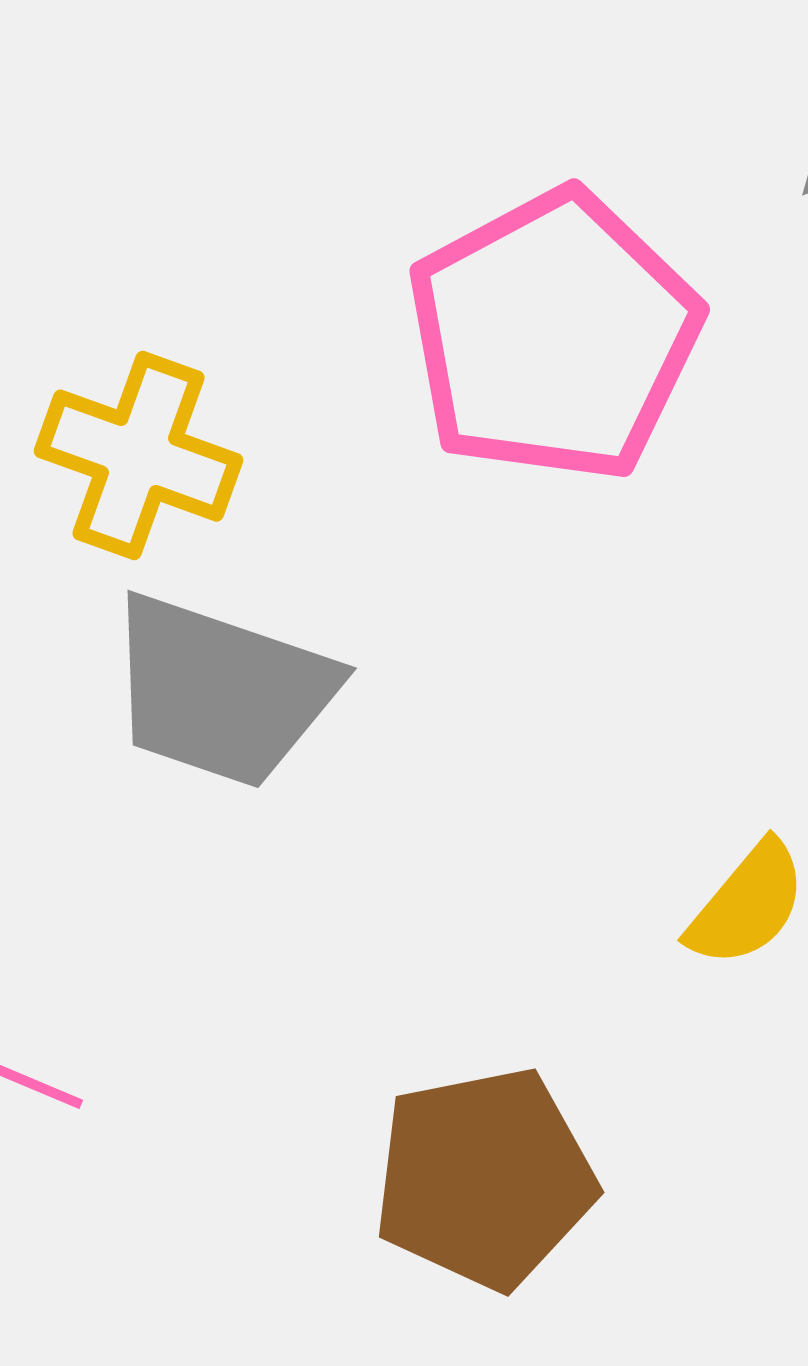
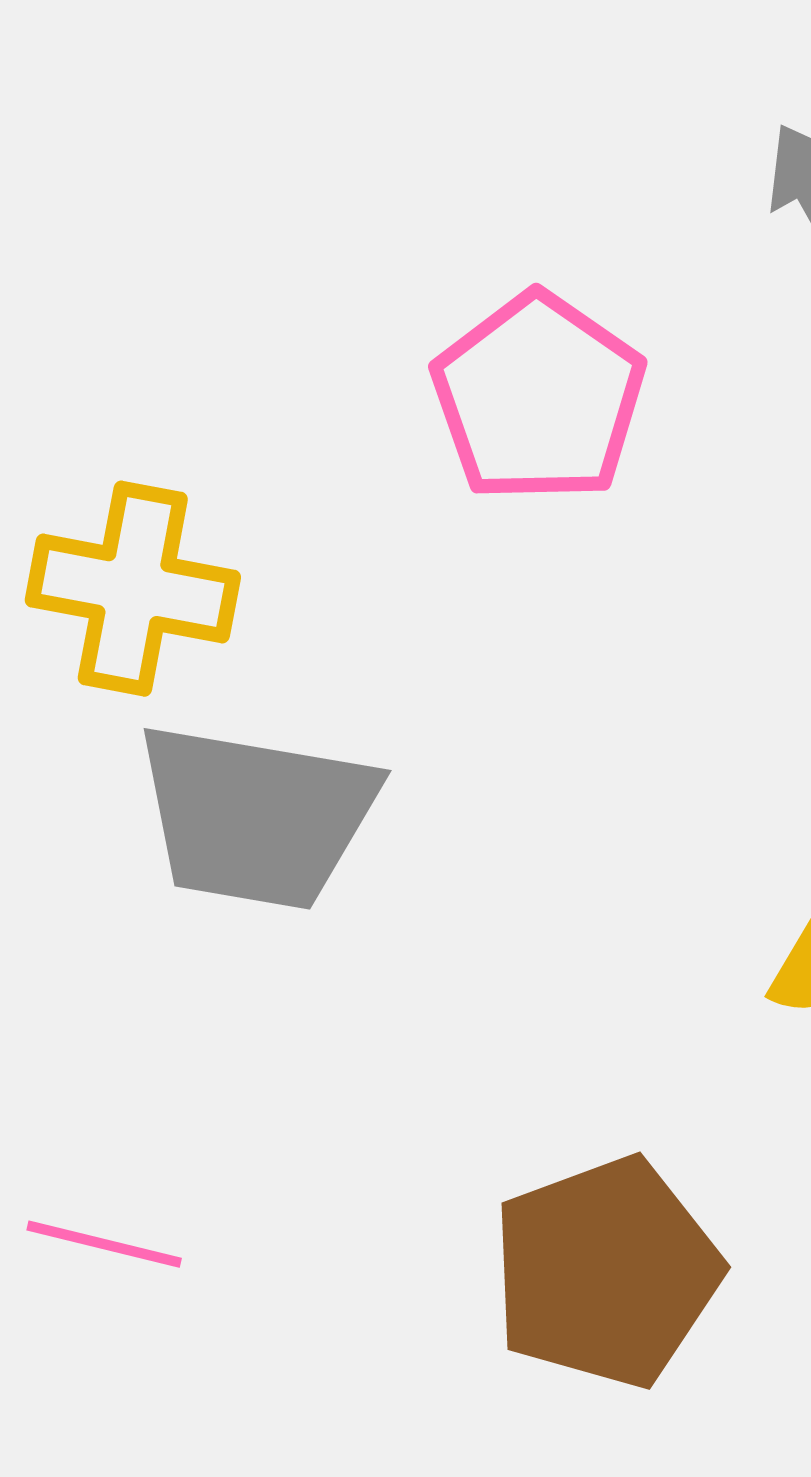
pink pentagon: (554, 336) -> (538, 398), size x0.7

